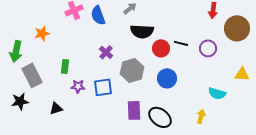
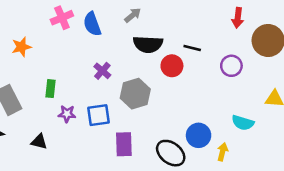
black line: (181, 43) -> (192, 48), moved
blue circle: (167, 78) -> (199, 135), moved
black triangle: (56, 108) -> (39, 142), turned 32
purple rectangle: (134, 110) -> (124, 144), moved

